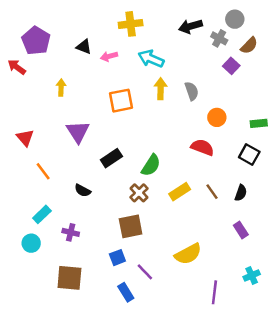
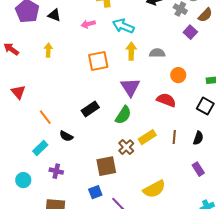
black triangle: (84, 47) -> (54, 15), moved
red arrow: (17, 67) -> (11, 49), moved
gray semicircle: (192, 91) -> (157, 53), turned -70
purple triangle: (78, 132) -> (130, 87), moved
orange line: (43, 171) -> (45, 117), moved
brown line: (212, 192) -> (174, 137), turned 40
brown cross: (139, 193) -> (126, 147), moved
cyan rectangle: (42, 214) -> (40, 148), moved

